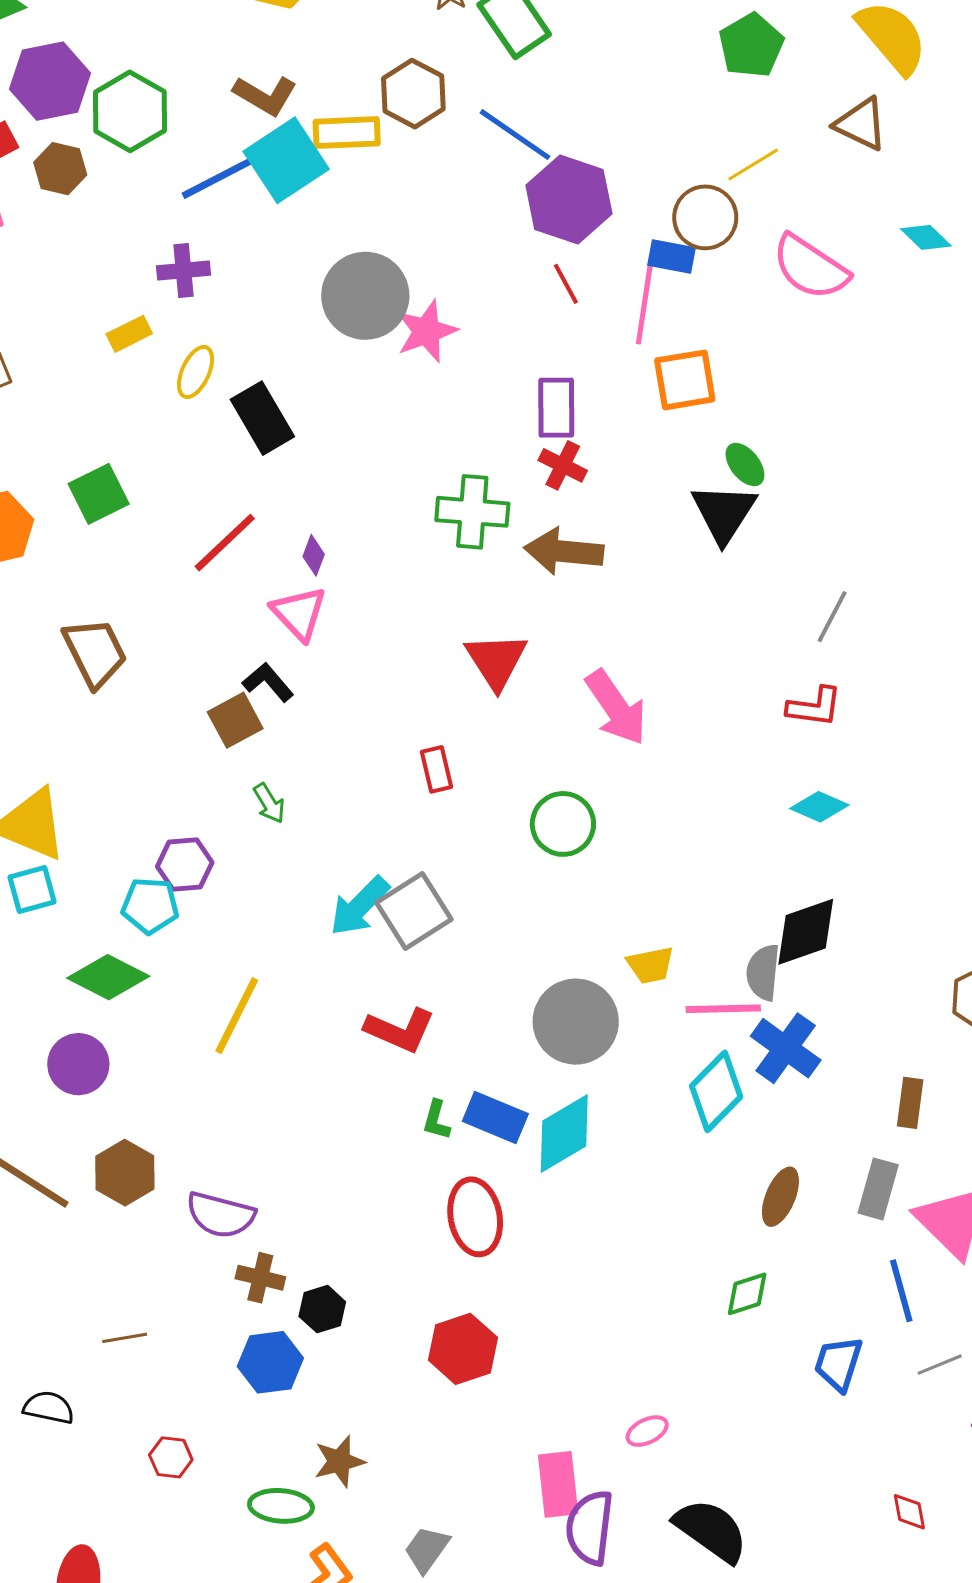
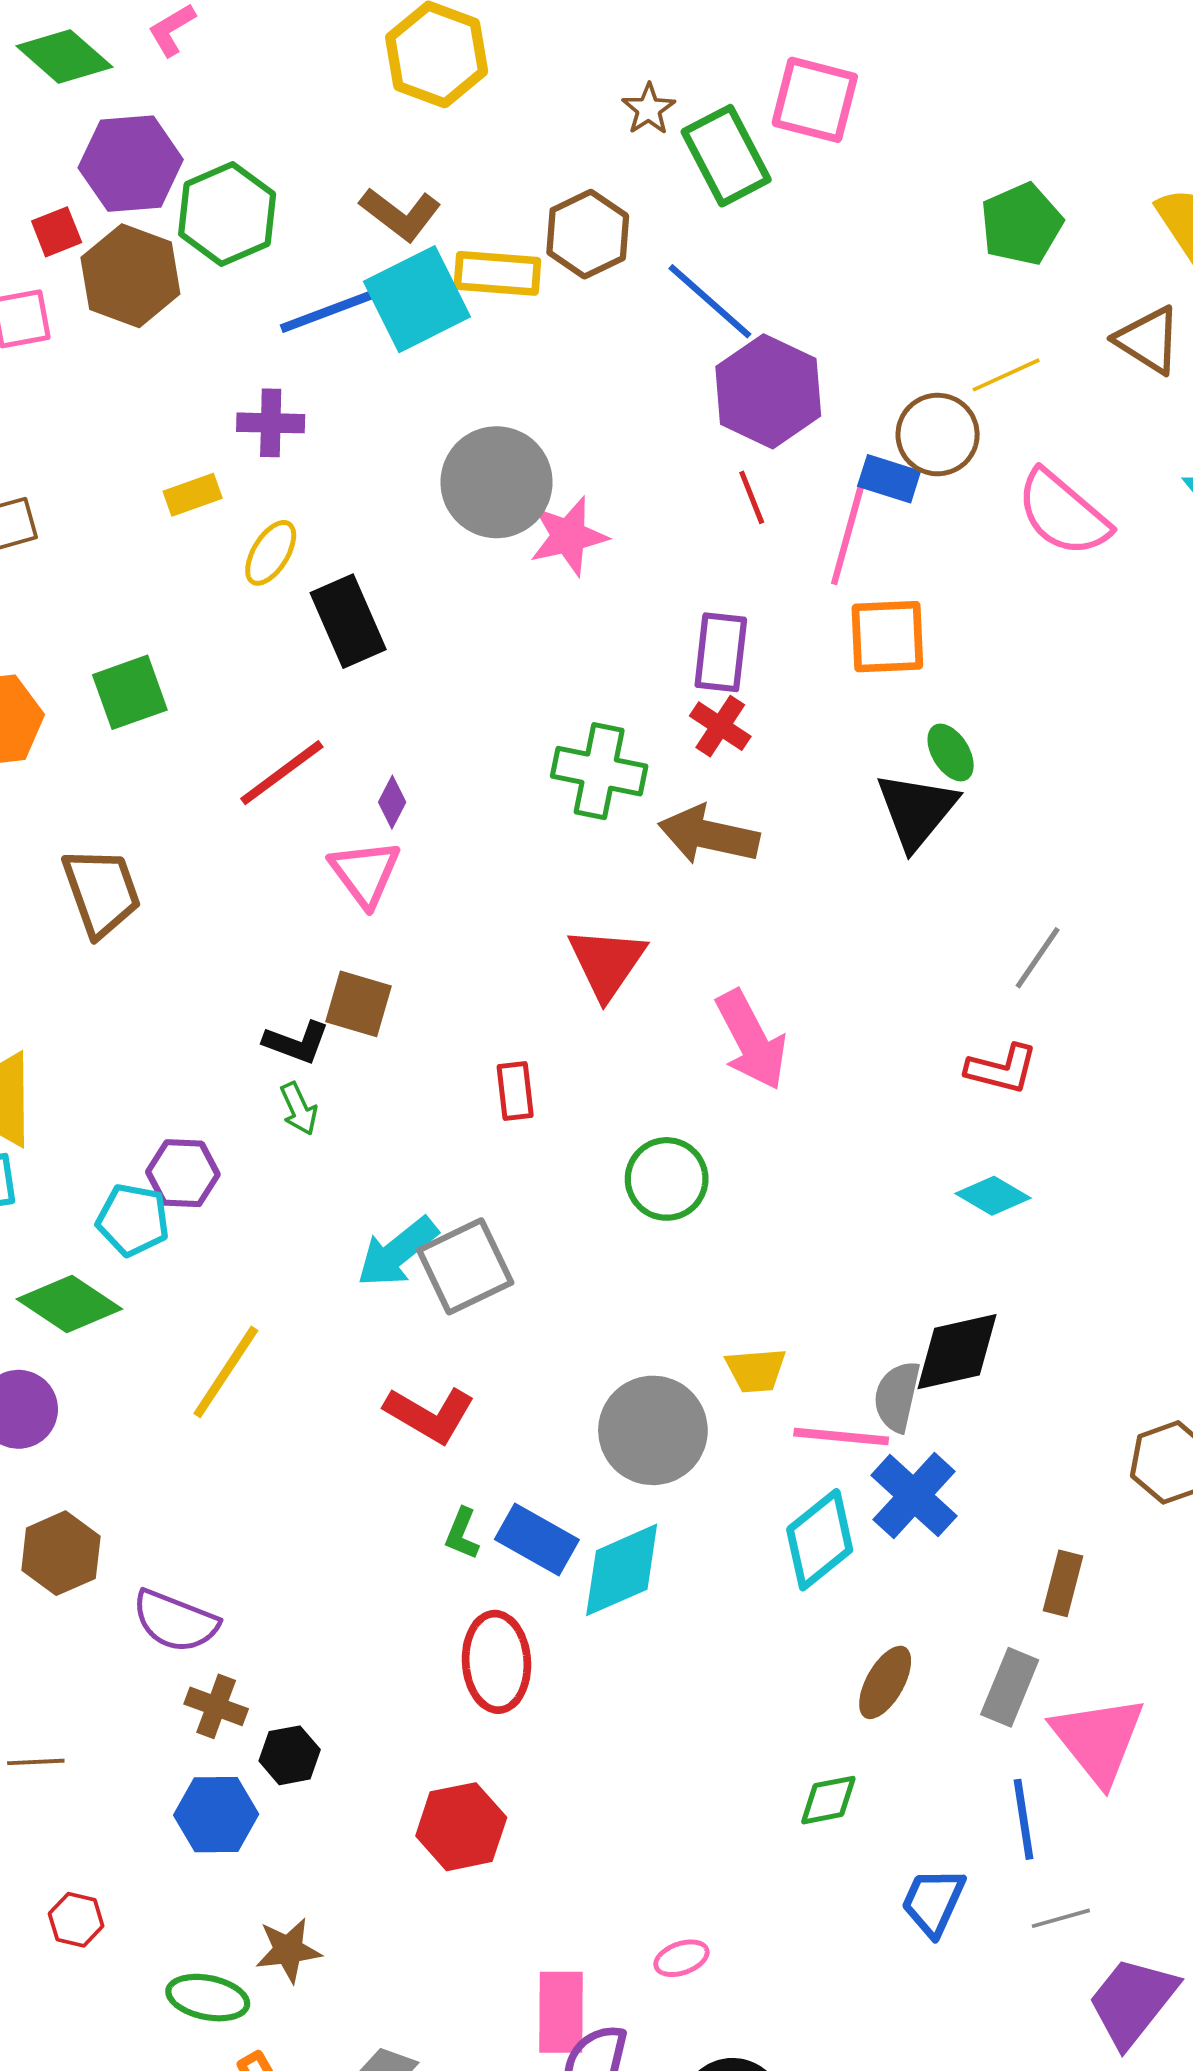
brown hexagon: (60, 169) -> (130, 276), size x1.5
black L-shape: (268, 682) -> (296, 1042), moved, turned 144
brown square: (235, 720) -> (359, 1004), moved, turned 38

